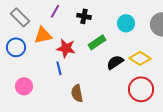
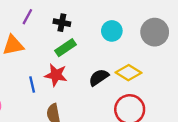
green rectangle: (97, 42) -> (65, 48), moved
red star: (66, 48) -> (56, 75), moved

